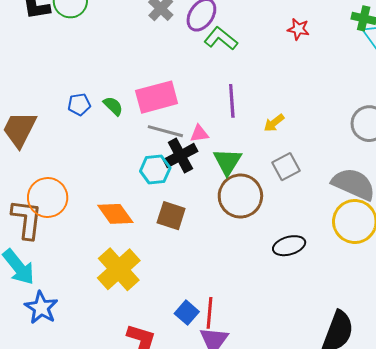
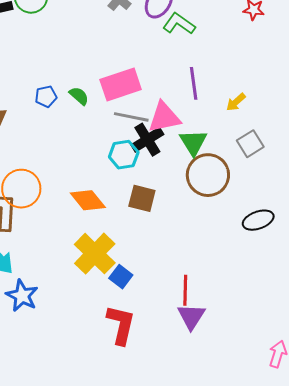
pink triangle: (199, 134) -> (164, 117), size x1.8
blue square: (187, 313) -> (121, 277), moved

